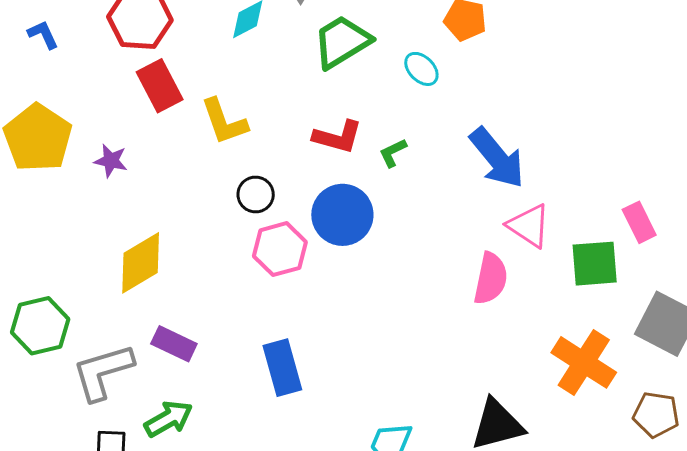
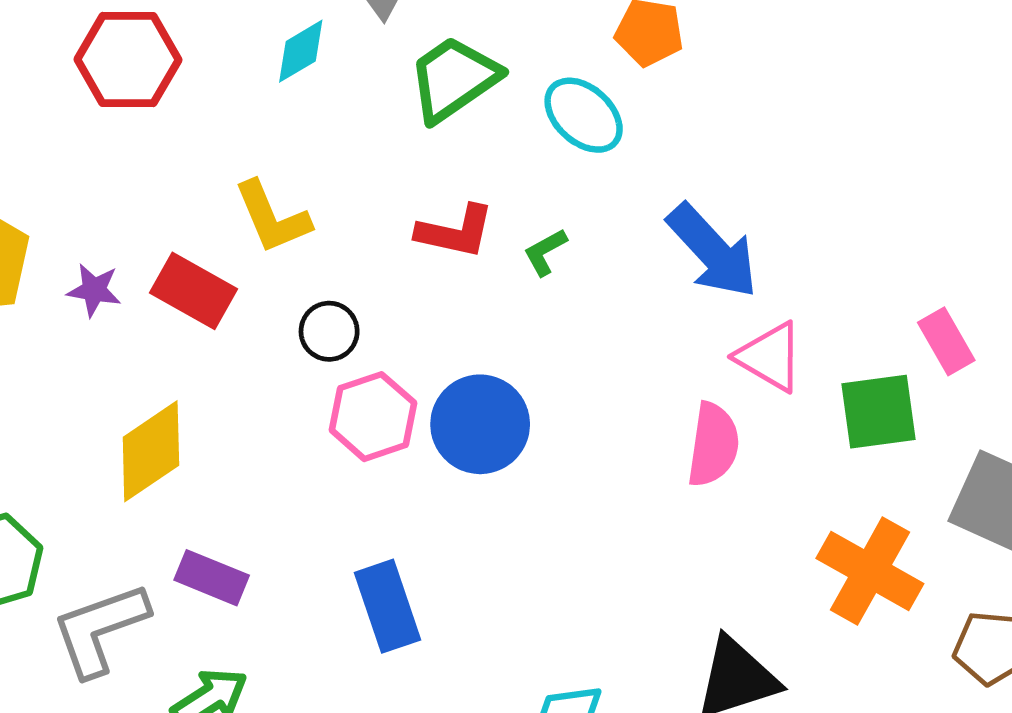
cyan ellipse: (421, 69) -> (584, 115), size x1.4
red rectangle: (160, 86) -> (194, 291), moved, turned -30
blue circle: (342, 215) -> (480, 424), moved

